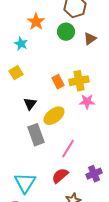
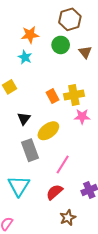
orange star: (36, 22) -> (30, 35), turned 30
brown triangle: (90, 39) -> (85, 52), turned -32
cyan star: (21, 44) -> (25, 57), moved
cyan triangle: (25, 183) -> (19, 186), moved

